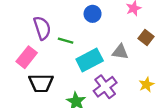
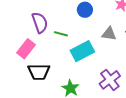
gray triangle: (120, 52) -> (109, 34), moved
purple cross: (105, 87) -> (110, 80), moved

